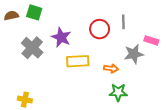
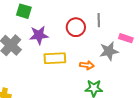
green square: (34, 12) -> (24, 11), moved
purple star: (61, 37) -> (39, 35), turned -30

